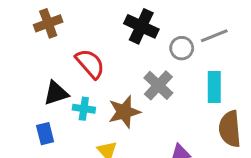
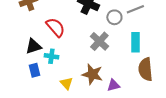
brown star: (124, 112) -> (92, 74), moved, turned 30
blue rectangle: (45, 134) -> (34, 70), moved

